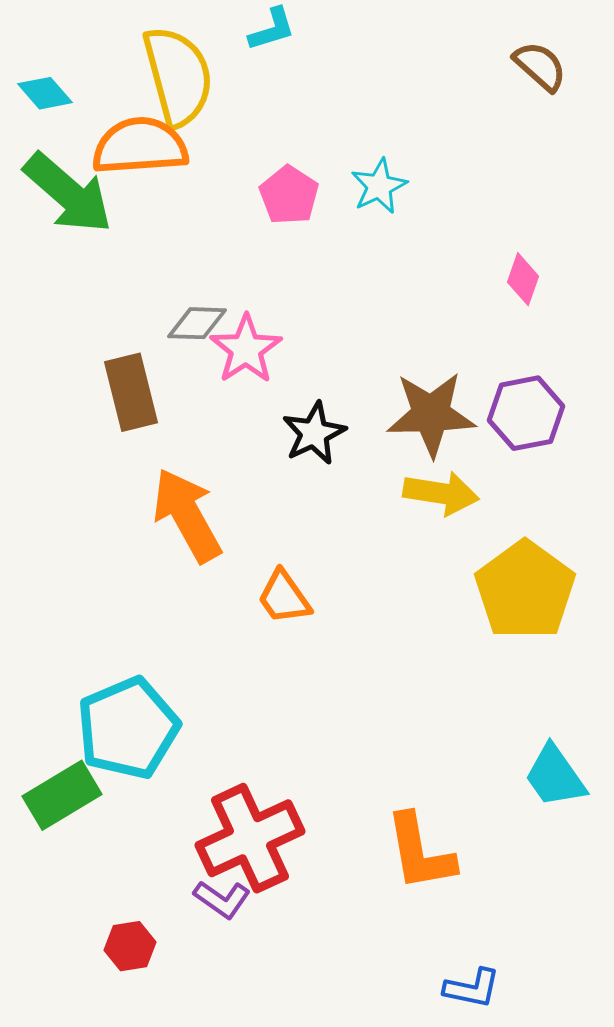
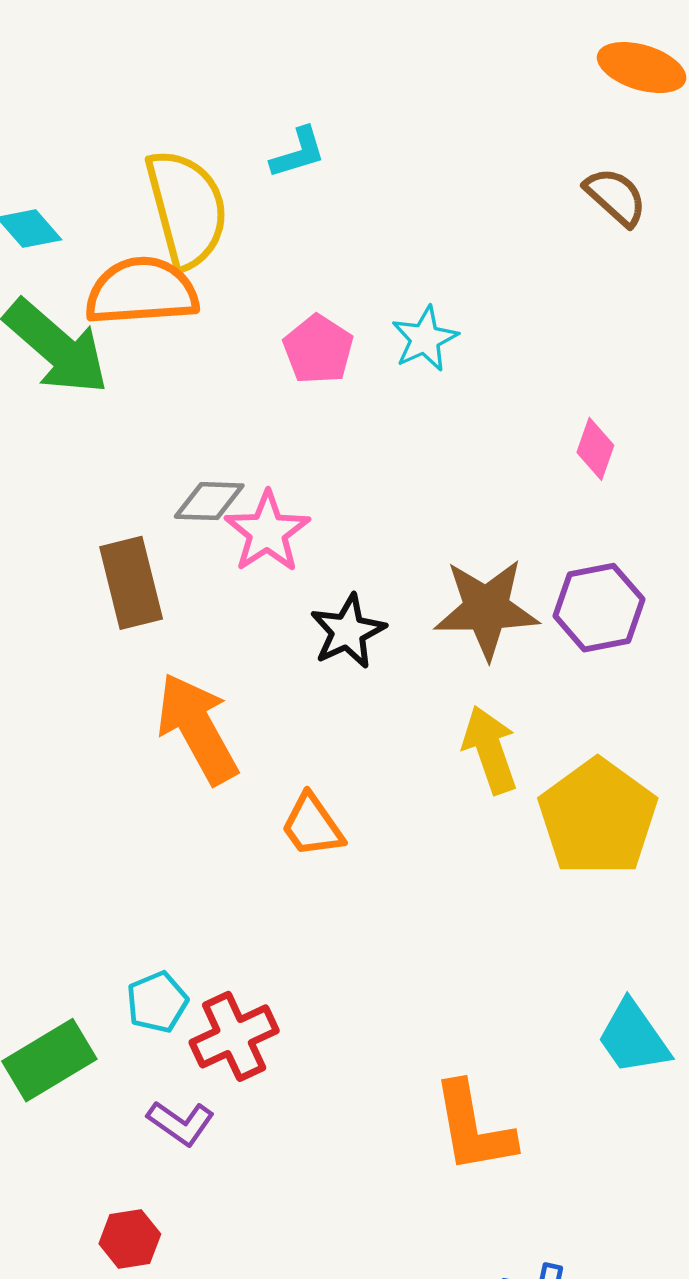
yellow arrow: (441, 493) -> (490, 750), moved, turned -118
cyan pentagon: (128, 728) -> (157, 1002), moved, size x0.5
red cross: (250, 838) -> (234, 1036), moved, size x0.7
purple L-shape: (222, 899) -> (181, 1123), moved

